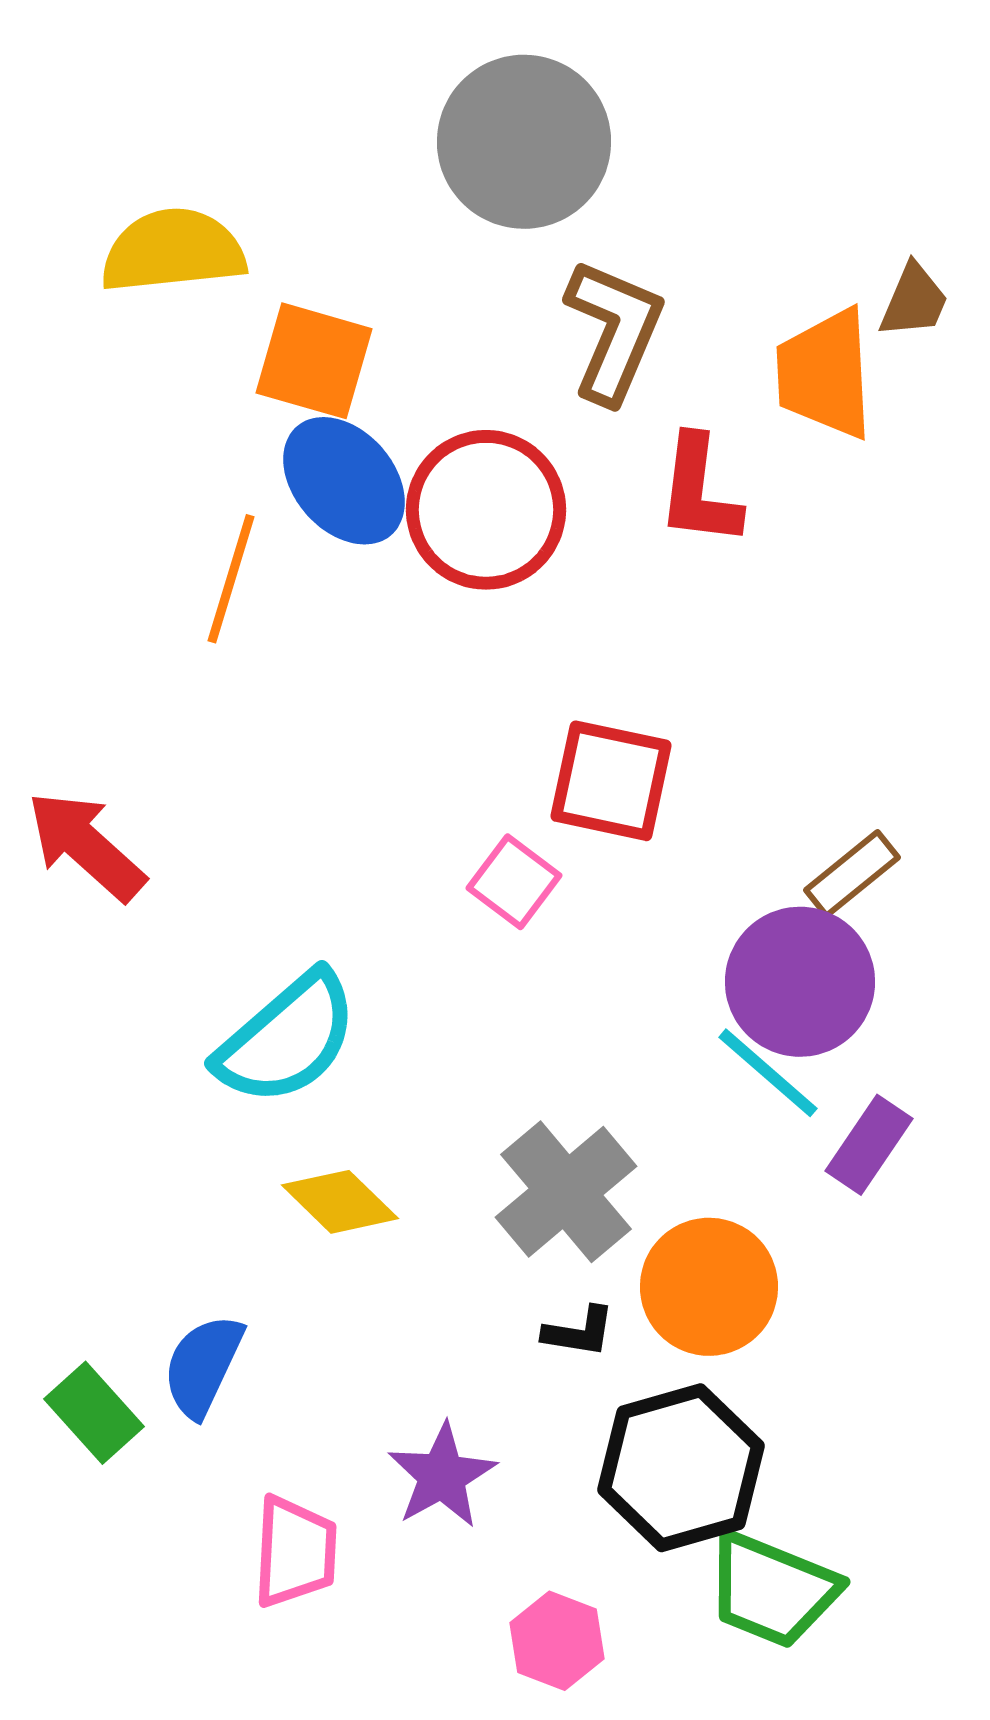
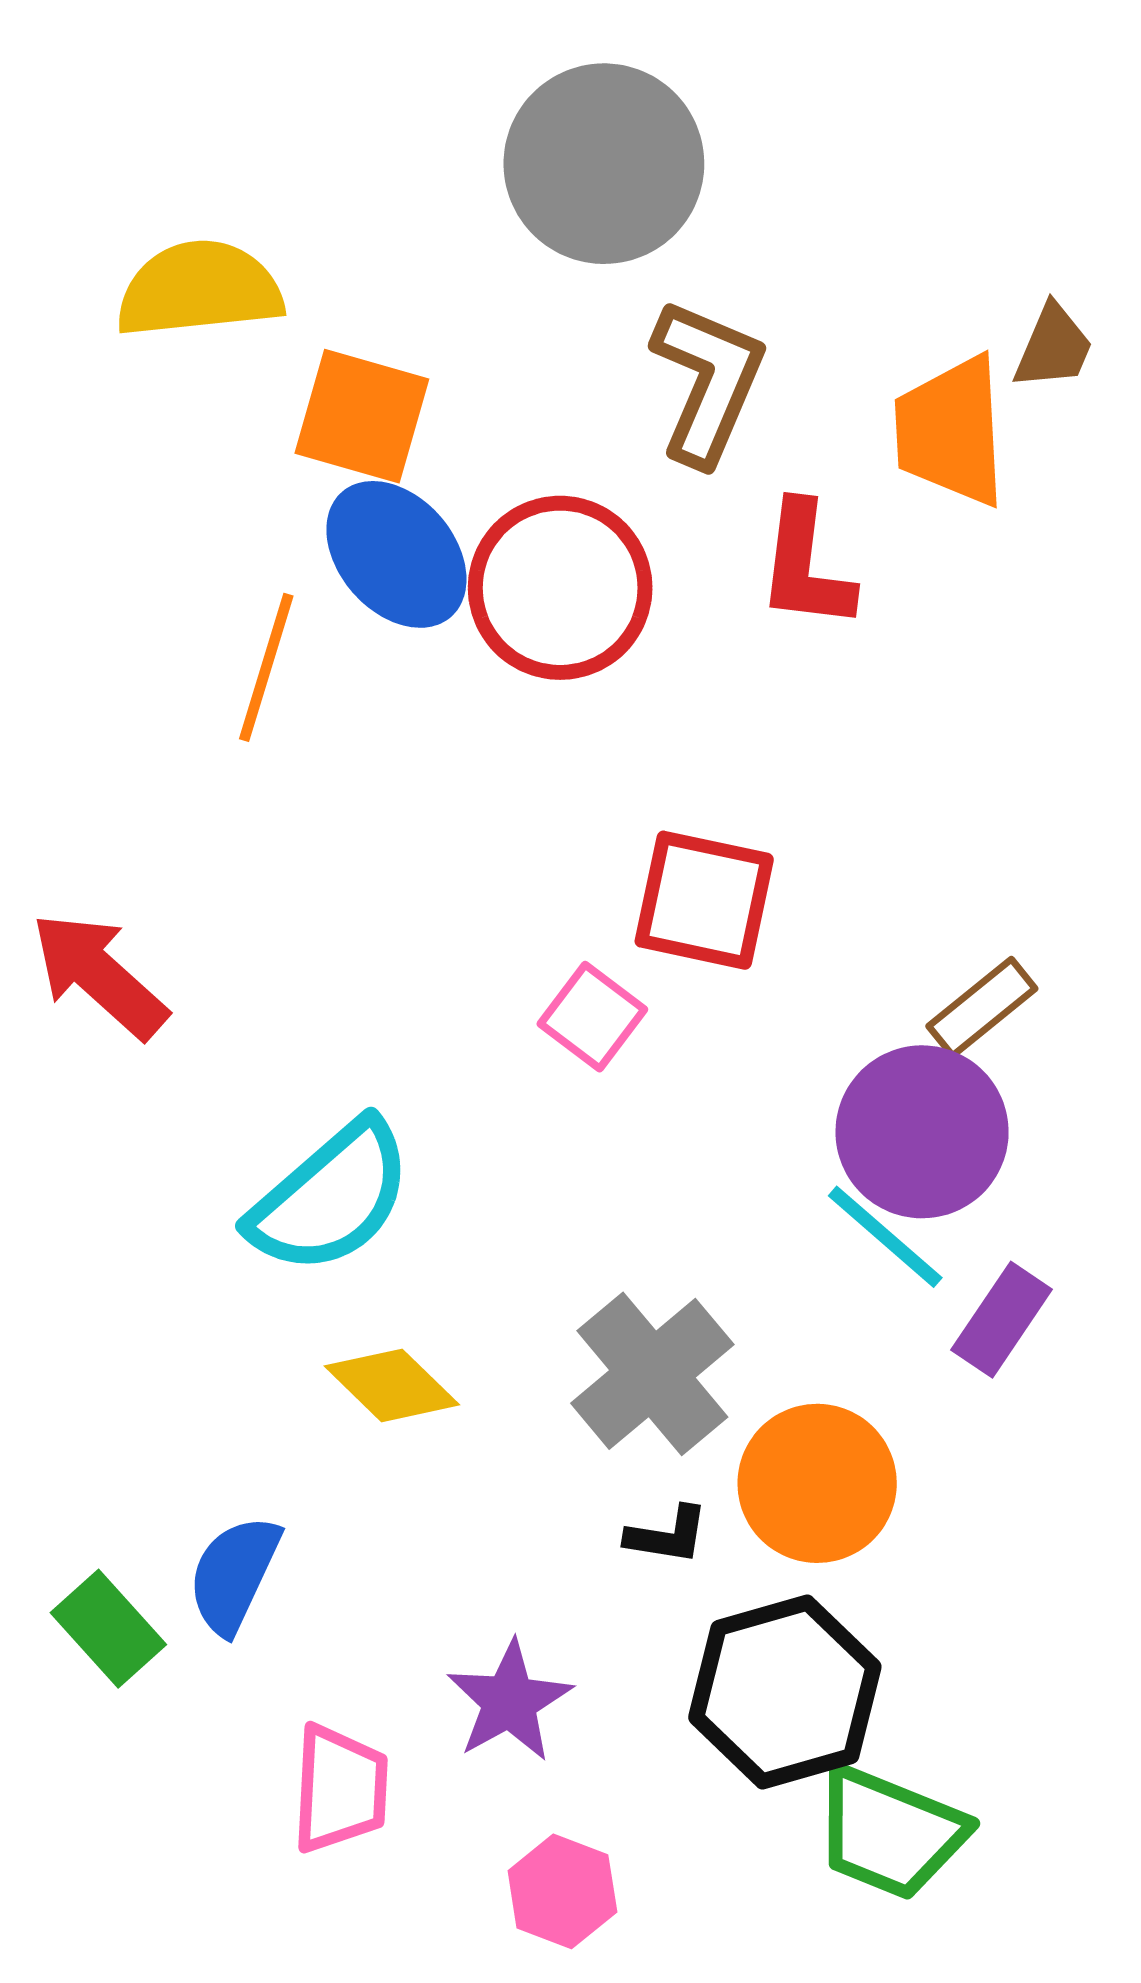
pink hexagon: (557, 1641) -> (562, 1891), moved

